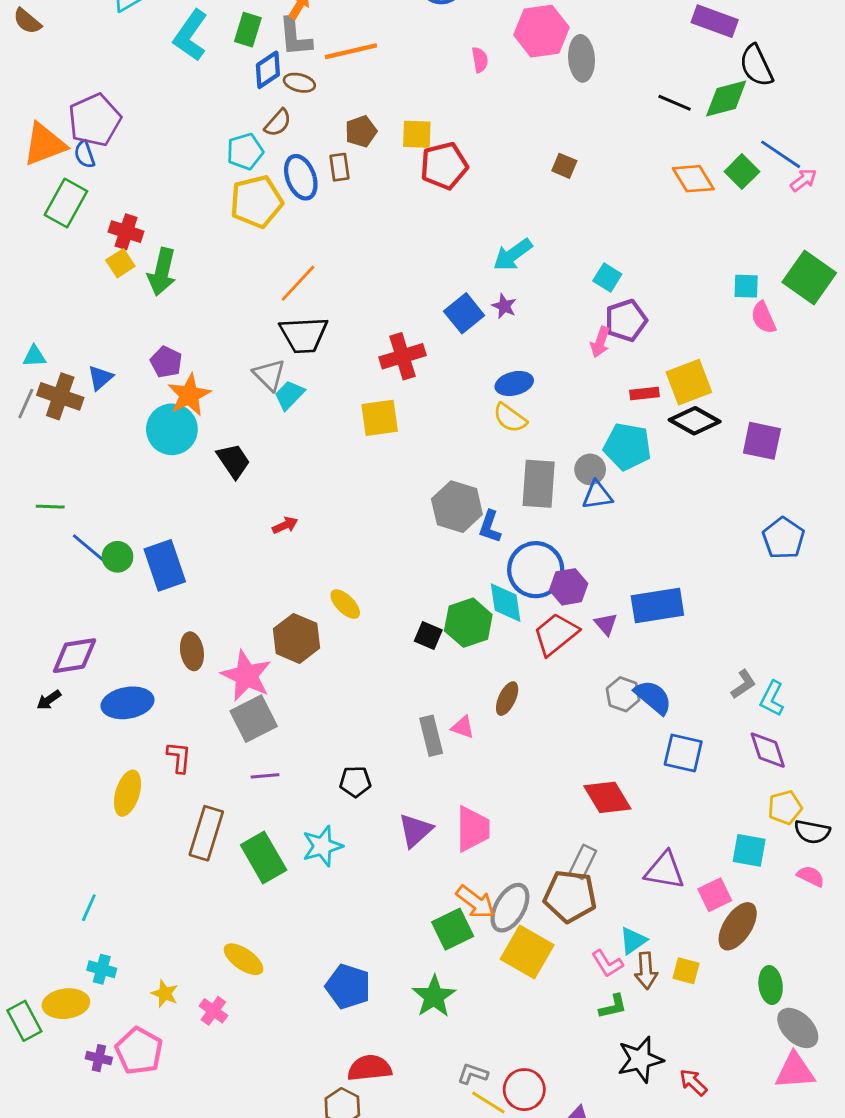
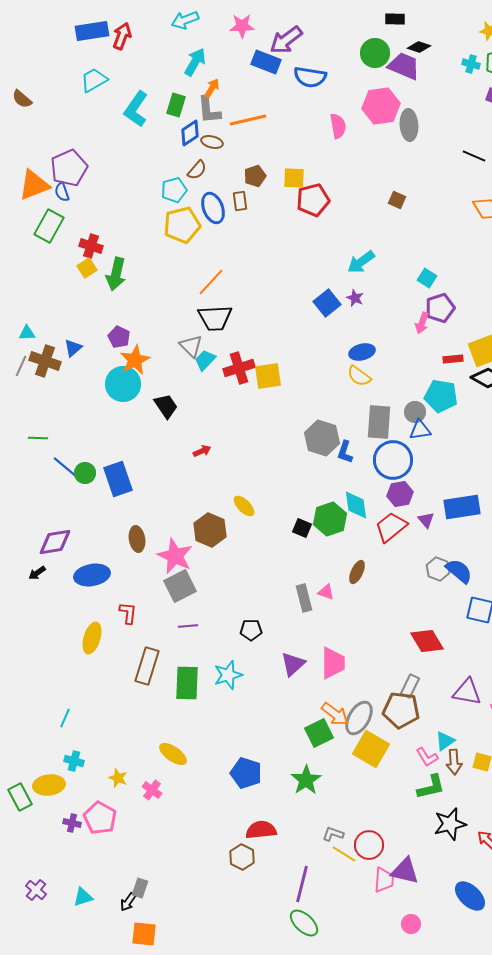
pink semicircle: (480, 60) -> (338, 126), size x1.4
red cross: (402, 356) -> (239, 368), moved
blue circle: (536, 570) -> (393, 460), moved
green rectangle: (264, 858) -> (187, 683), turned 32
green L-shape: (613, 1006) -> (431, 787), size x1.4

